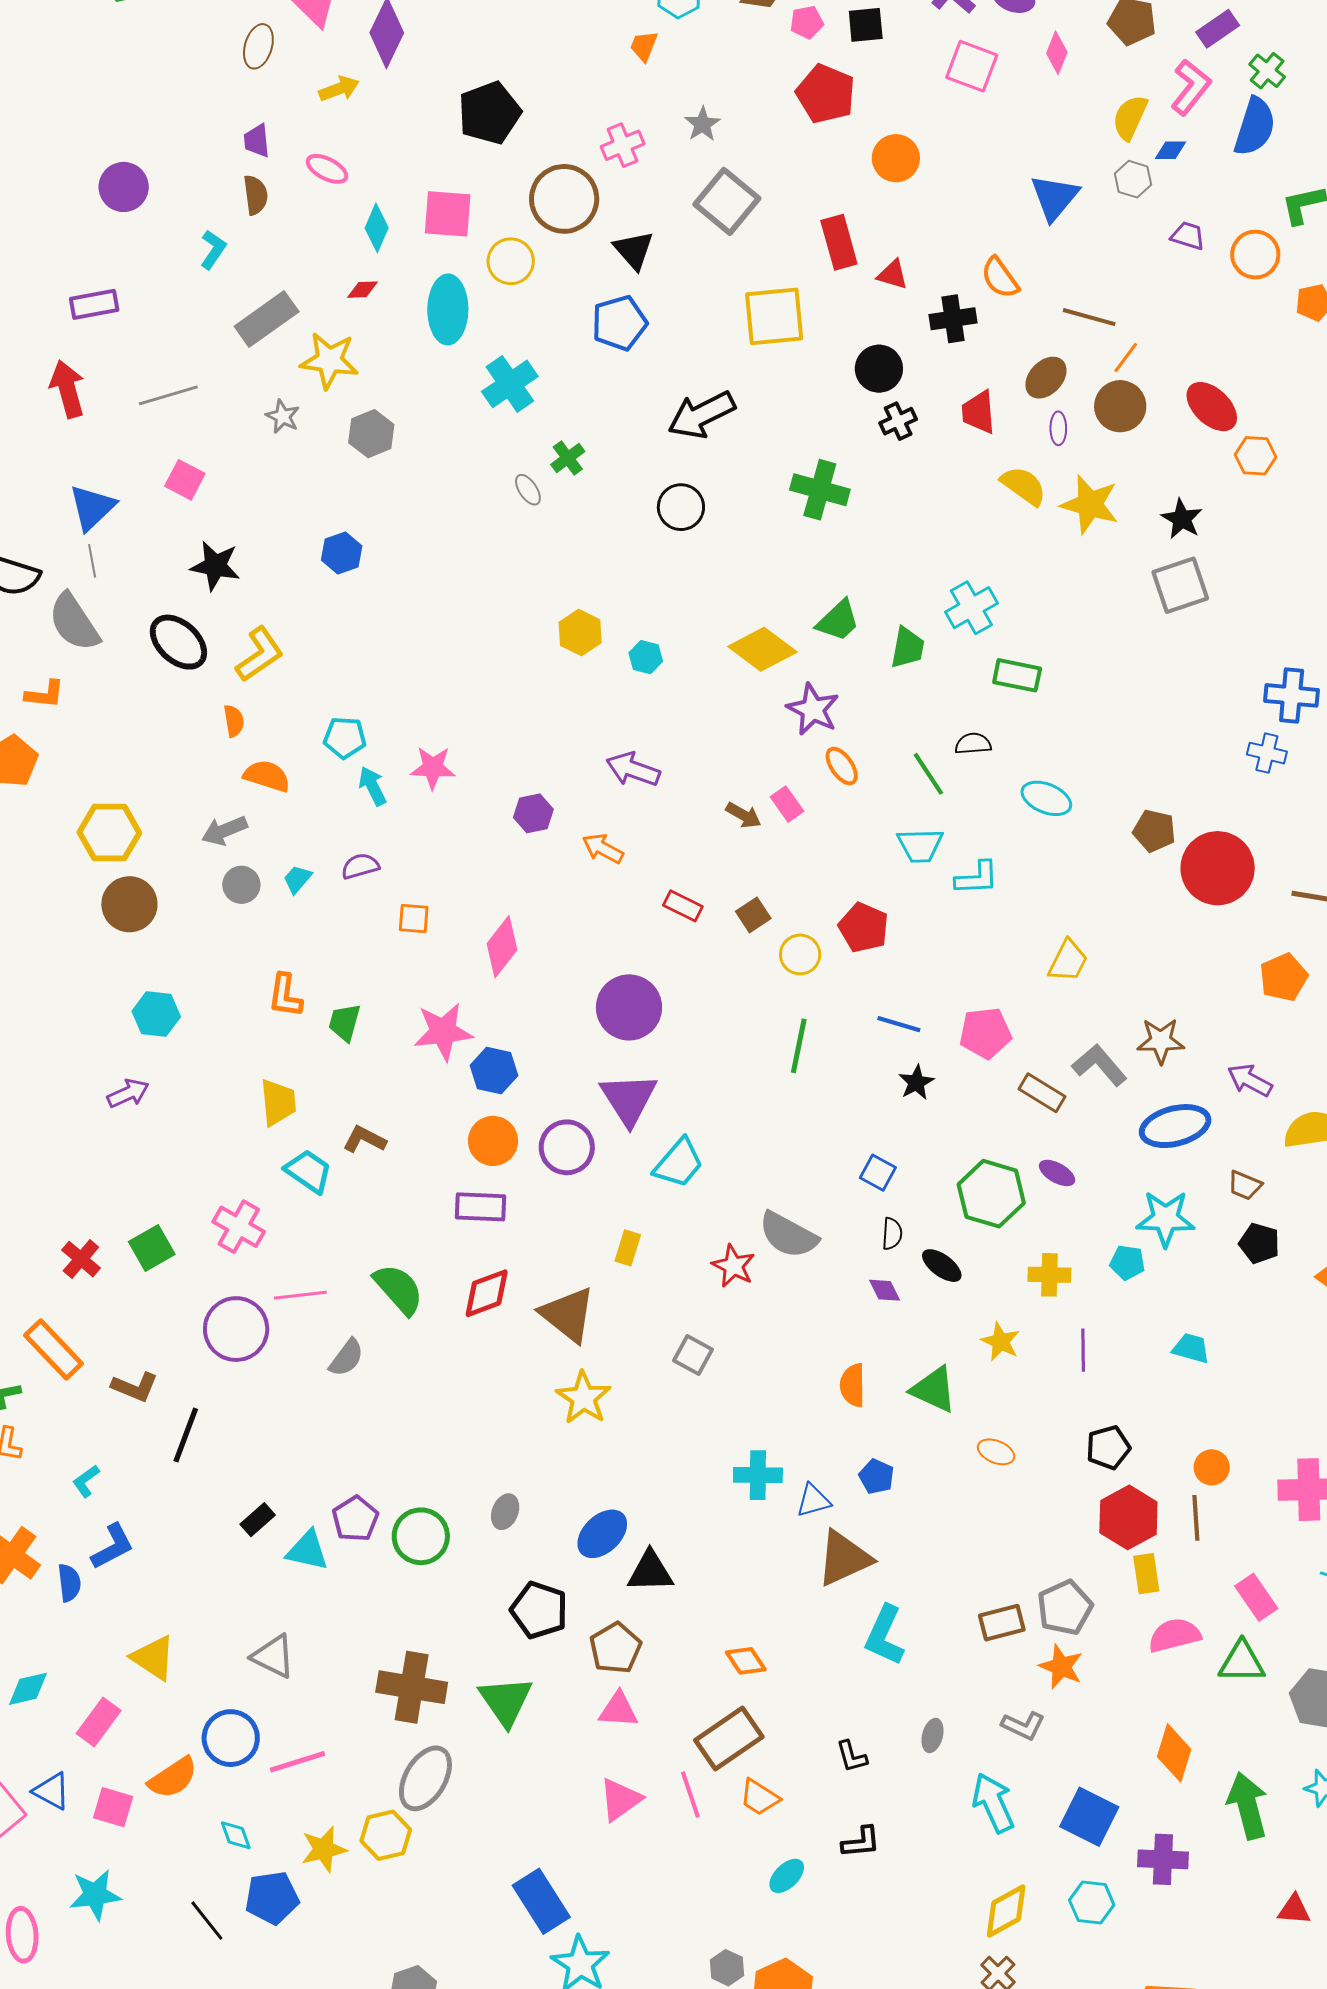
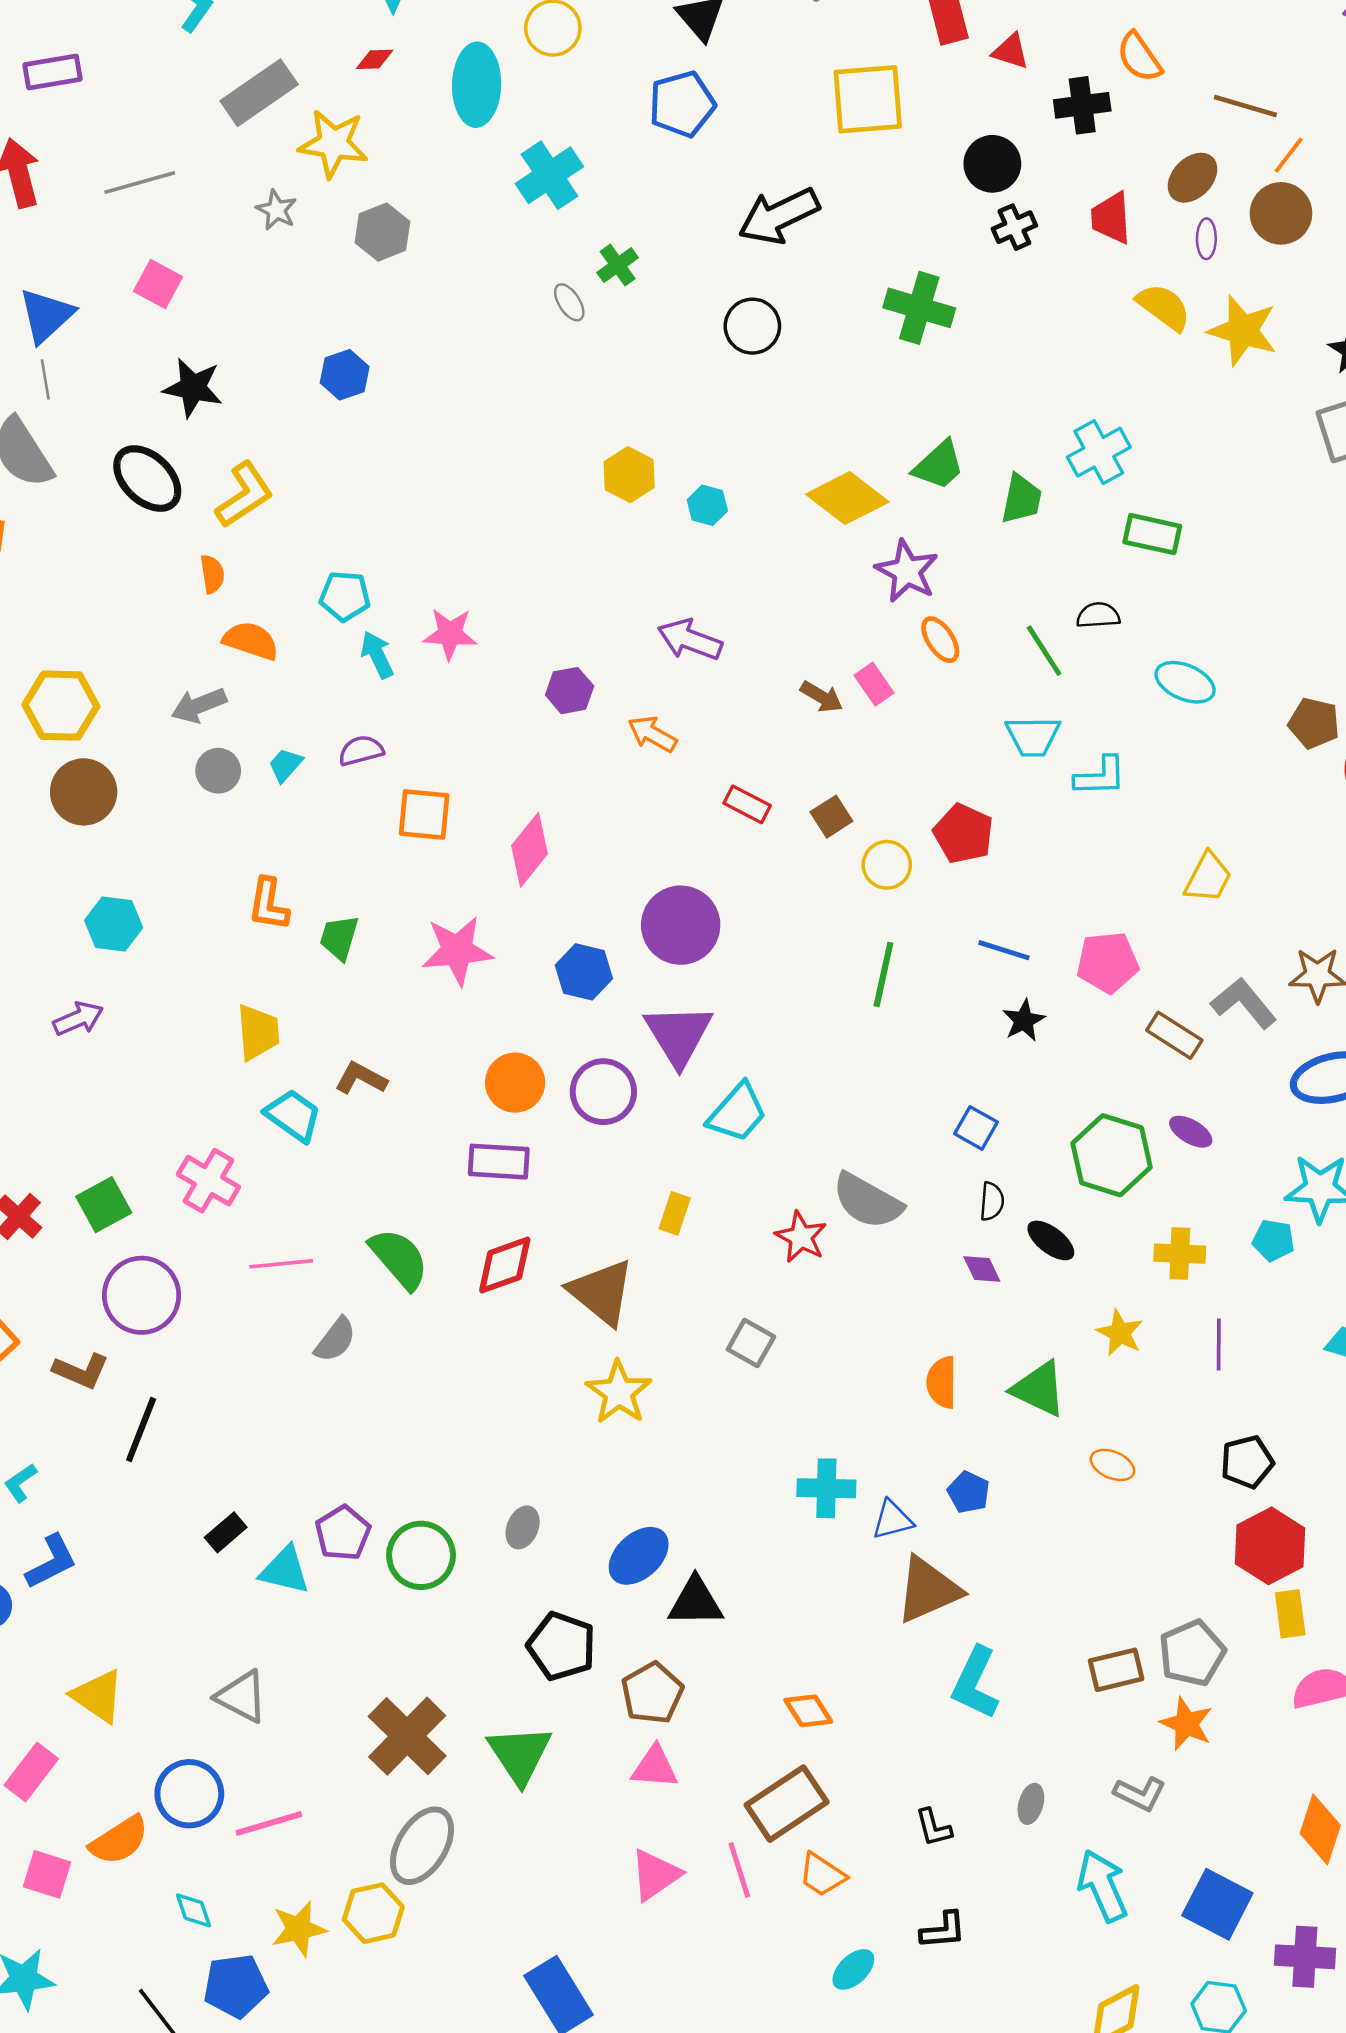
orange square: (414, 919) -> (424, 814), size x1.4
blue hexagon: (494, 1071) -> (584, 972), moved
purple circle: (236, 1329) -> (142, 1295), moved
brown cross: (412, 1687) -> (407, 1736), turned 34

